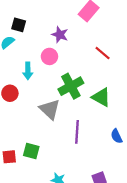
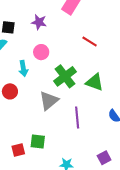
purple star: (60, 35) -> (39, 22), moved
gray triangle: (50, 109) -> (49, 101), turned 45

